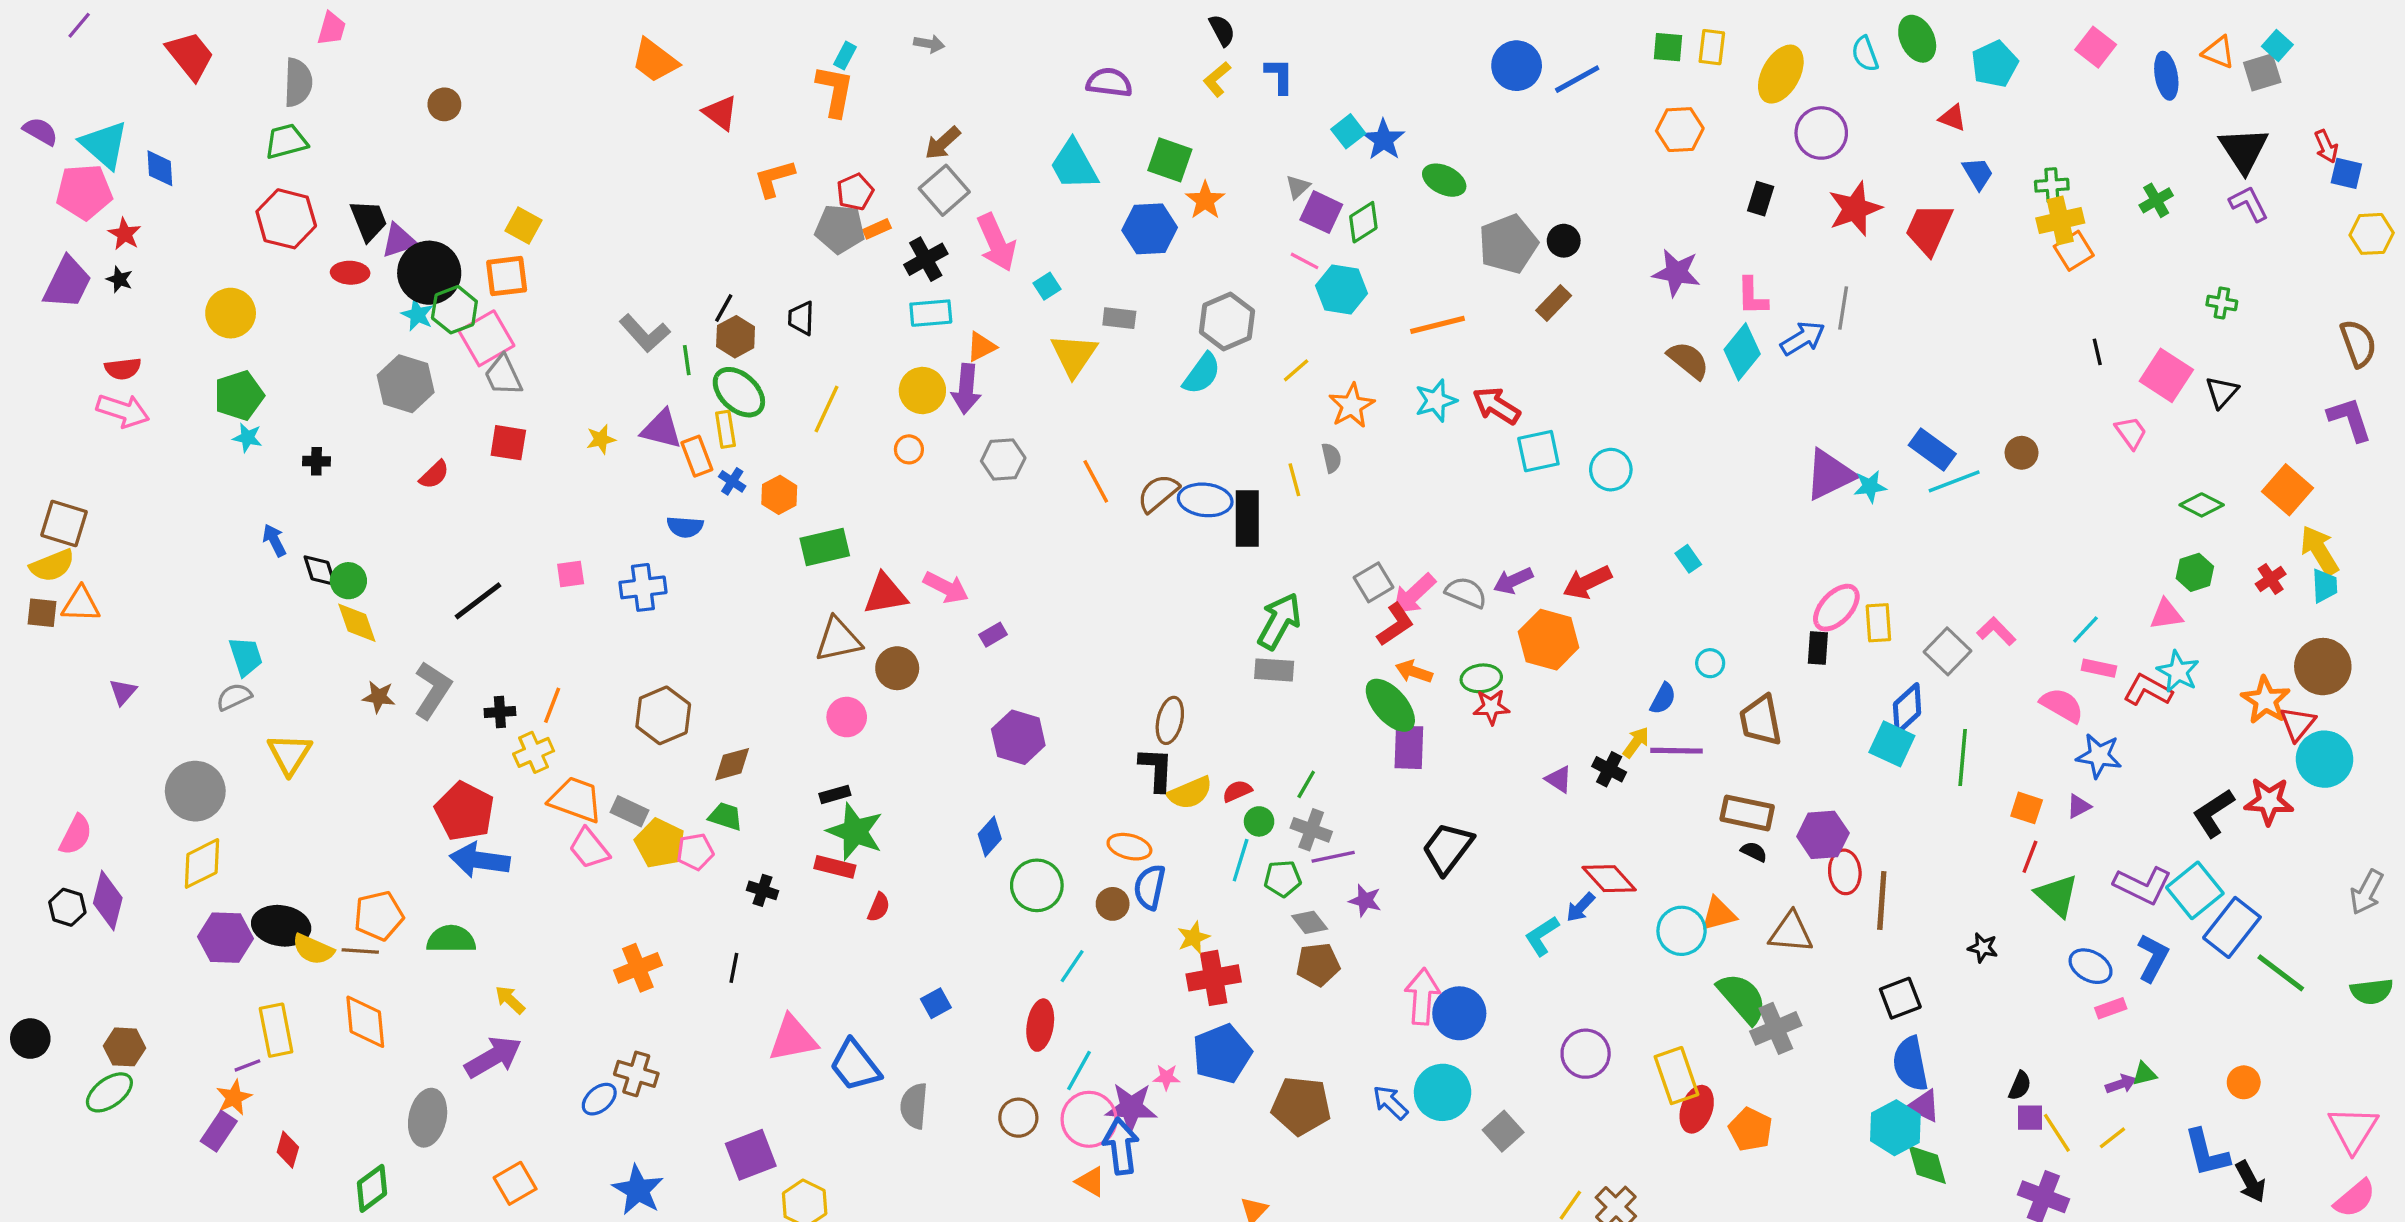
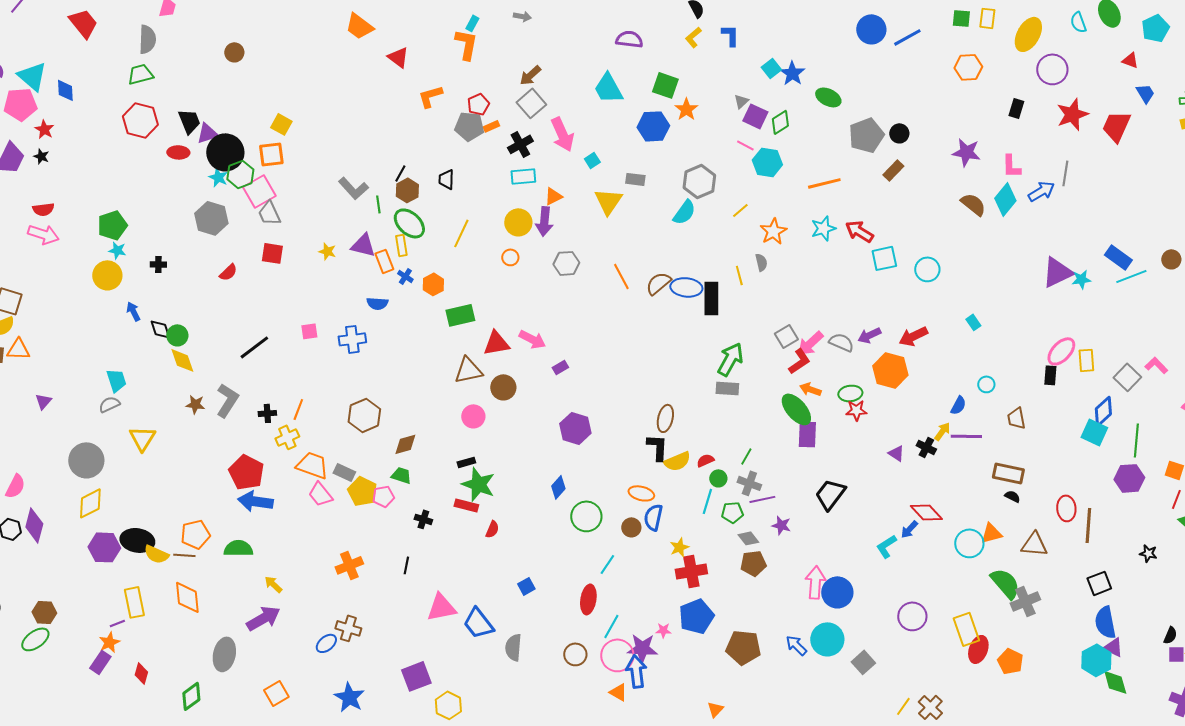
yellow circle: (231, 313) -> (107, 275), moved
yellow star: (601, 439) -> (327, 251), turned 30
brown trapezoid: (1761, 720) -> (1016, 418), size x0.7
purple hexagon: (1823, 835) -> (1129, 478), moved

